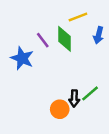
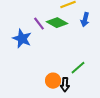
green diamond: (65, 39) -> (57, 23), turned -60
black arrow: (74, 98) -> (65, 85), moved

